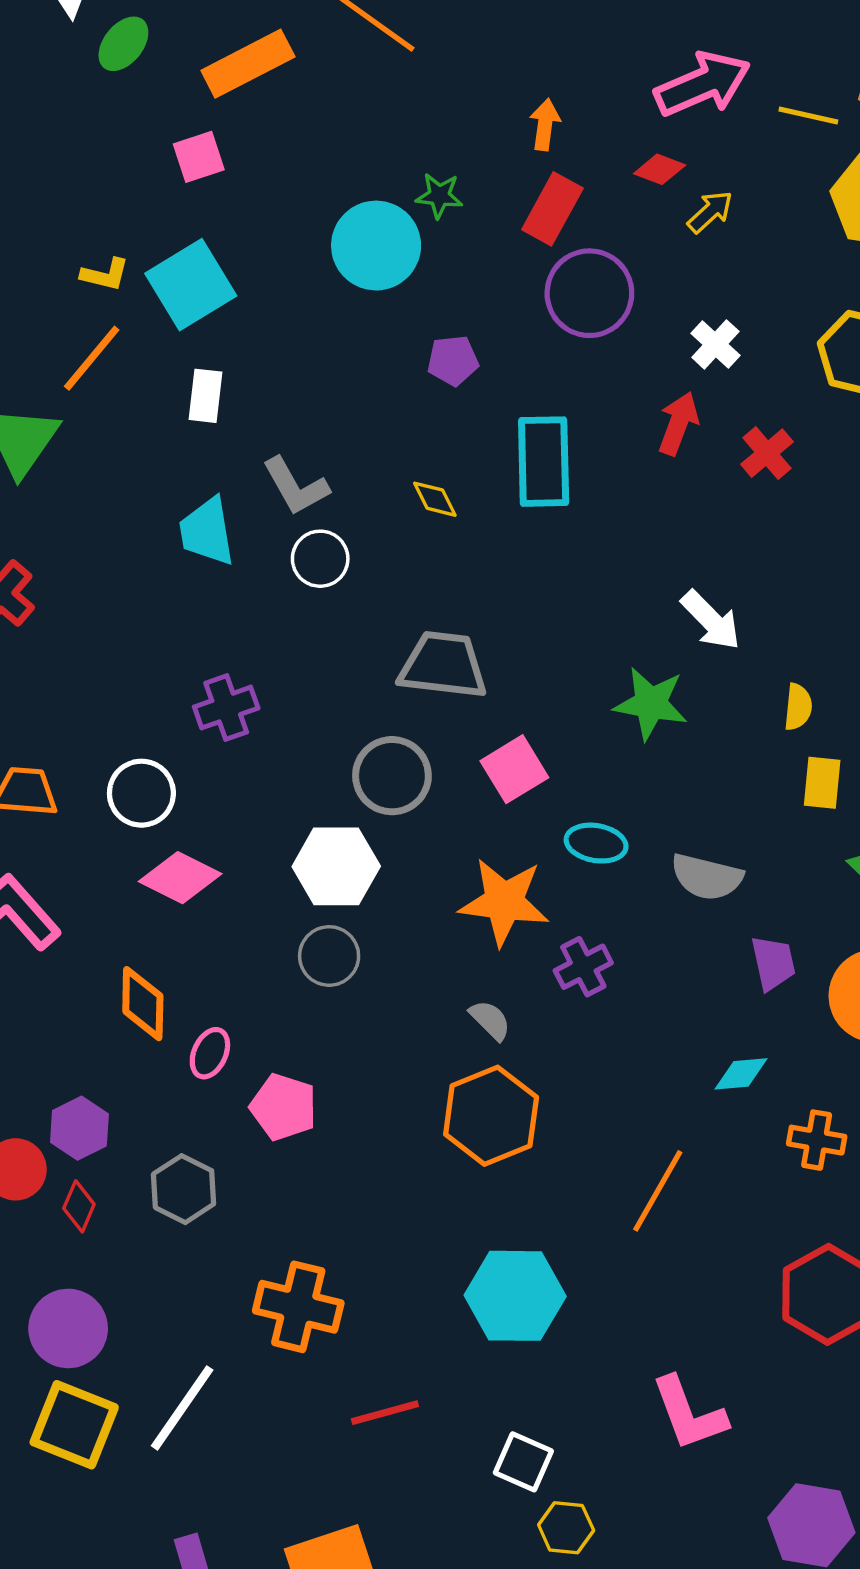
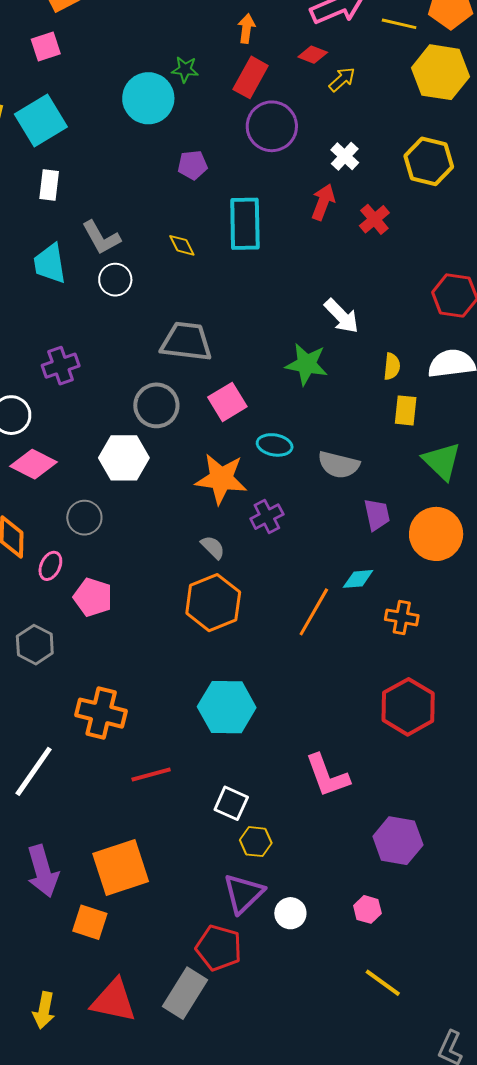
gray circle: (329, 956) -> (84, 518), moved
orange line: (658, 1191) -> (314, 612), moved

